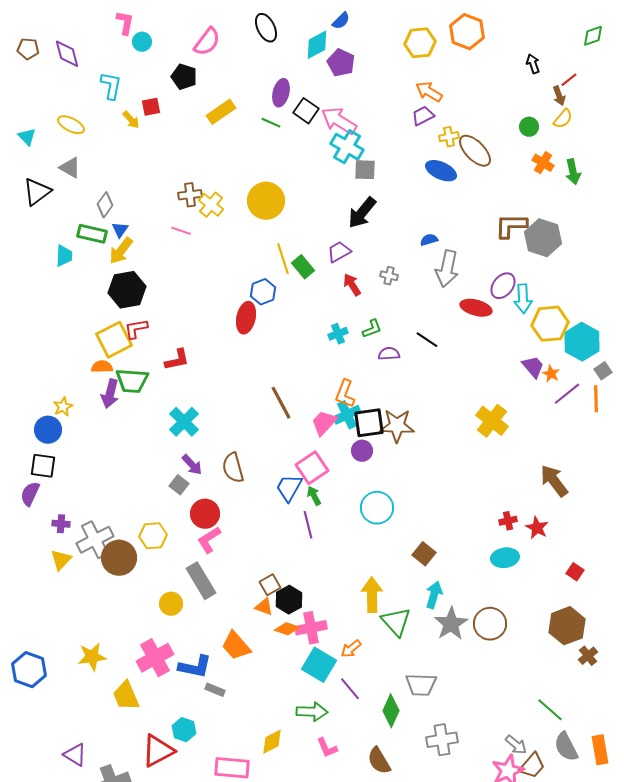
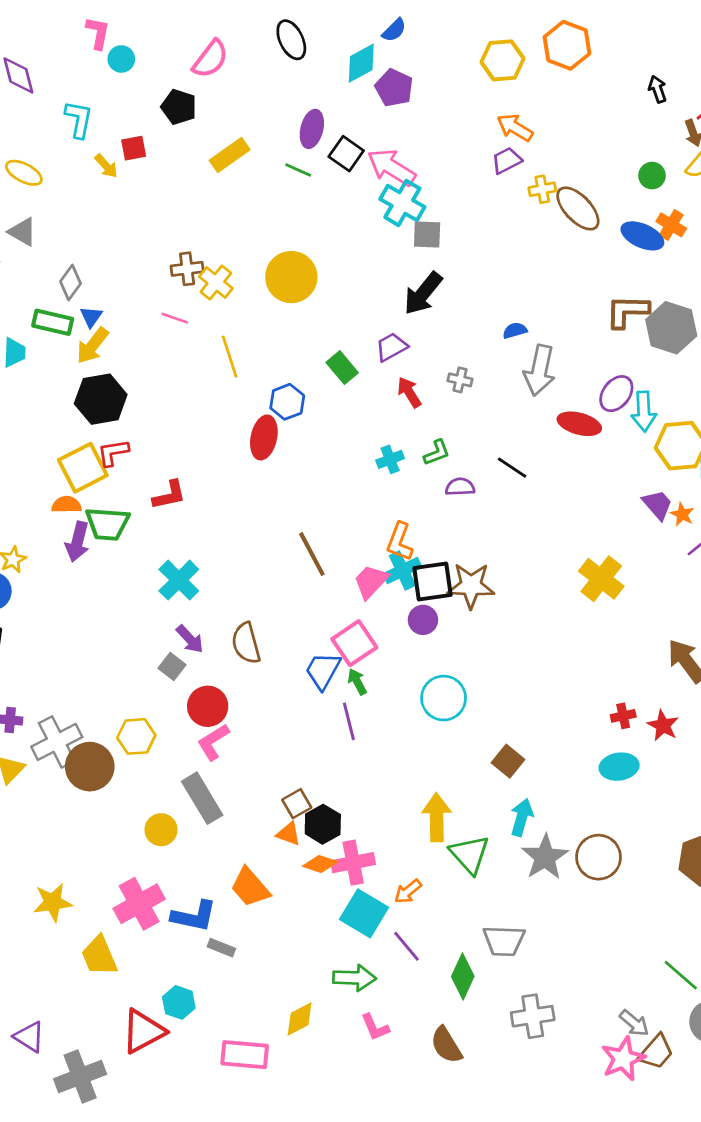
blue ellipse: (441, 171) -> (642, 236), moved
yellow line: (283, 259) -> (230, 357), moved

